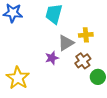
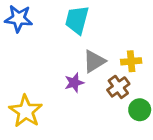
yellow cross: (86, 35) -> (131, 61), moved

